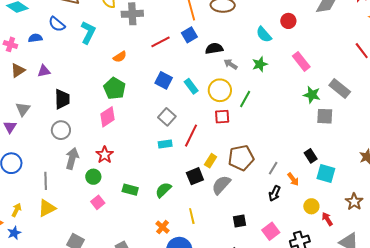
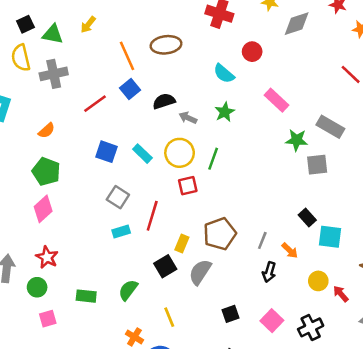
pink square: (98, 202) -> (48, 319), turned 32

